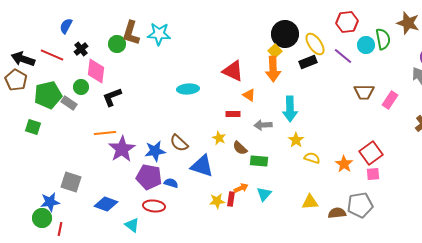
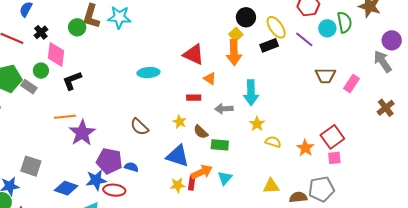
black circle: (285, 34) -> (246, 17), size x0.7
blue star: (155, 151) -> (96, 180), moved
blue triangle: (202, 166) -> (178, 156), moved
orange arrow: (241, 188) -> (202, 172), size x1.5

